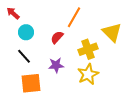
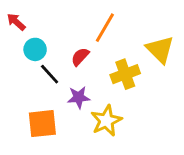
black line: (24, 56) -> (50, 74), moved
yellow star: (88, 74) -> (106, 121), moved

